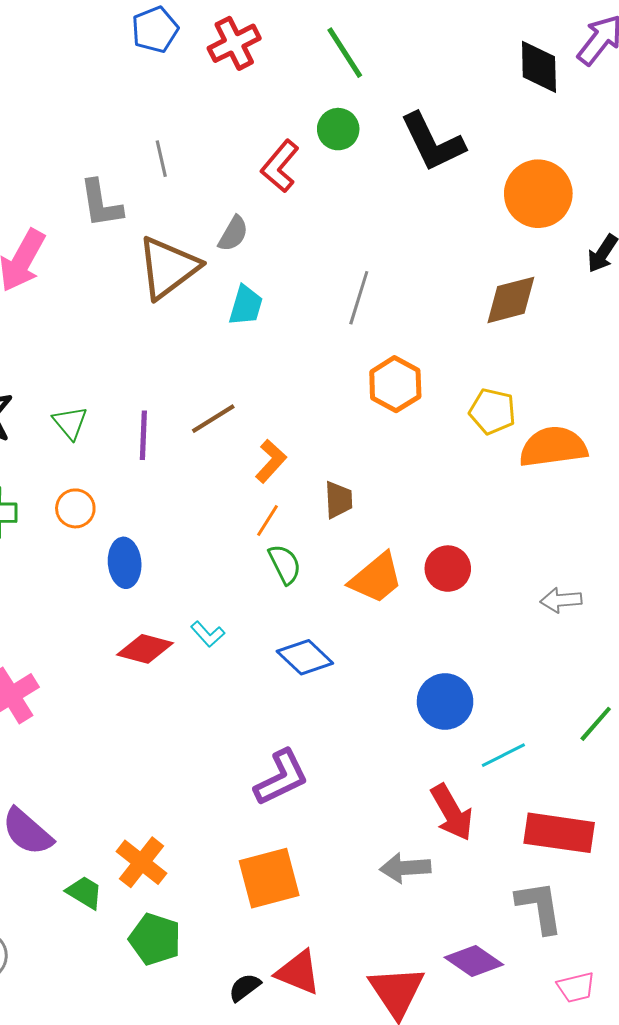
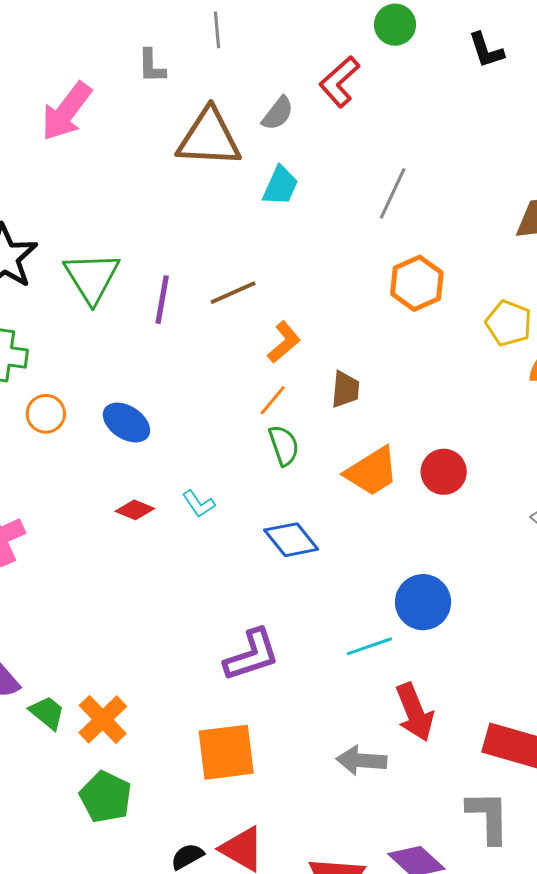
black L-shape: (433, 142) -> (486, 50), size x0.6
red L-shape: (280, 166) -> (339, 82), moved
gray L-shape: (101, 204) -> (152, 66), size x0.7
brown triangle: (168, 268) -> (209, 138), turned 32
green triangle: (70, 423) -> (92, 277), size x1.6
orange circle: (75, 508) -> (46, 414), moved
blue ellipse: (125, 563) -> (126, 423), turned -60
red diamond: (145, 649) -> (135, 510), size x0.7
cyan line: (503, 755) -> (369, 646), moved
green trapezoid: (84, 892) -> (47, 713), moved

